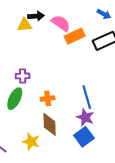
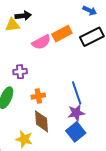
pink semicircle: (61, 23) -> (41, 42), moved, turned 120
purple cross: (23, 76) -> (20, 72), moved
purple star: (85, 117) -> (76, 113), turned -30

